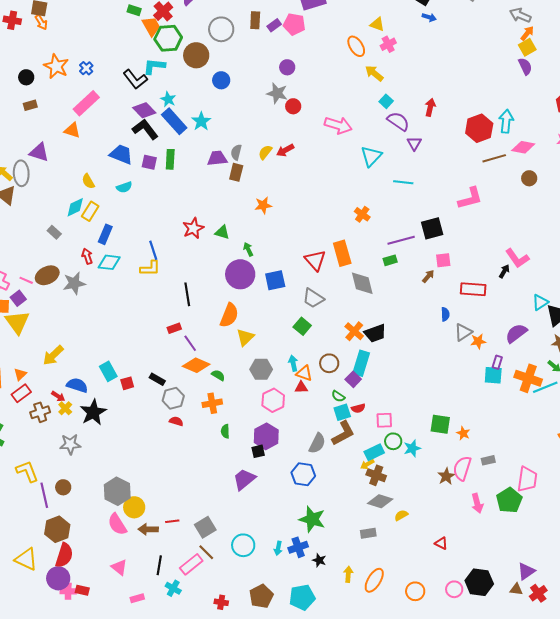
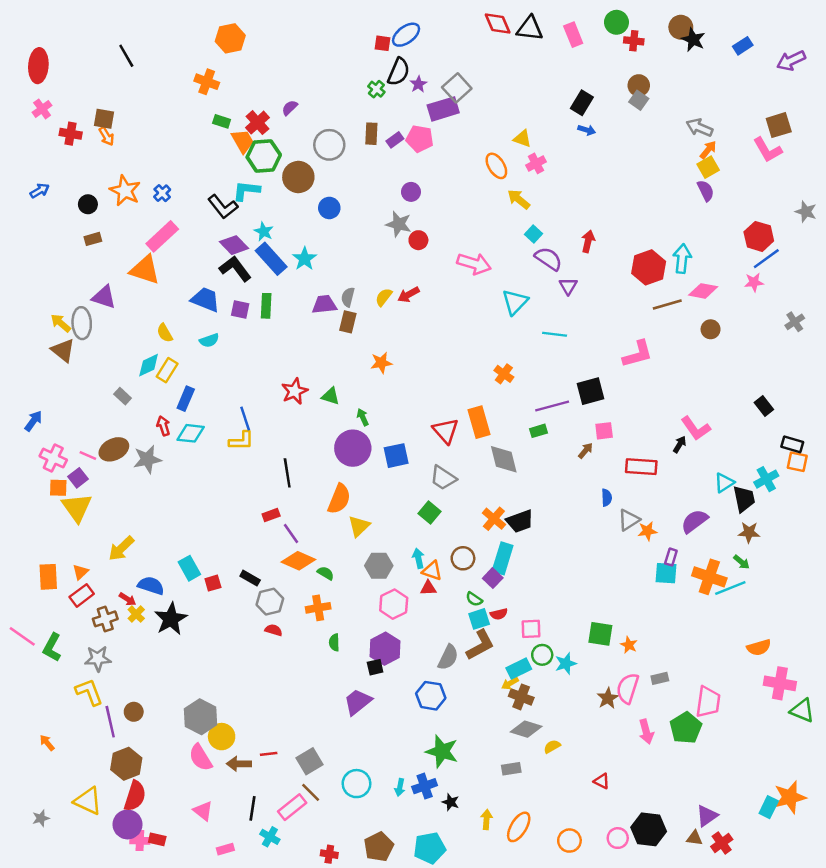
orange triangle: (72, 130) -> (145, 270), size x1.5
gray star: (70, 444) -> (98, 659), moved

